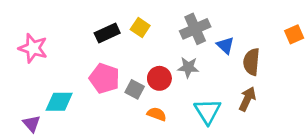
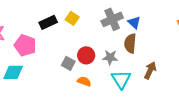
blue triangle: (225, 45) -> (134, 22), moved
brown semicircle: (251, 62) -> (130, 43), moved
gray star: (188, 67) -> (110, 57), moved
pink pentagon: (104, 78) -> (25, 45), moved

